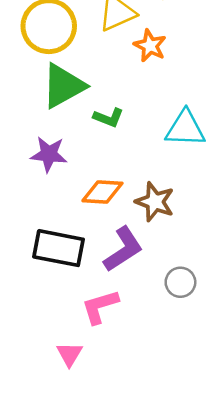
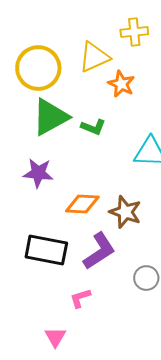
green L-shape: (109, 118) -> (93, 127), moved
pink L-shape: (100, 307) -> (80, 298), size x0.7

